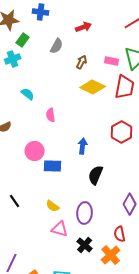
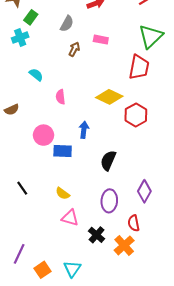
pink rectangle: (112, 61) -> (101, 40), moved
brown arrow: (82, 62) -> (74, 49), moved
yellow diamond: (93, 87) -> (109, 97), moved
blue arrow: (83, 146) -> (84, 130), moved
purple ellipse: (85, 213) -> (109, 201), moved

